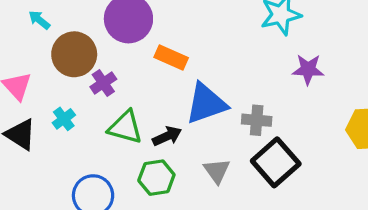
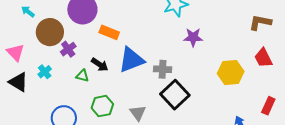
green triangle: (125, 127) -> (82, 76), size x0.6
black arrow: (167, 136) -> (100, 65), moved, turned 60
gray triangle: (217, 171) -> (138, 113), moved

